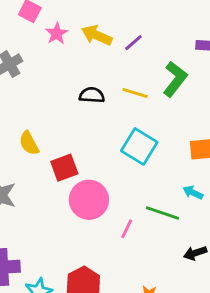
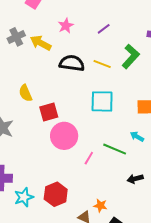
pink star: (57, 33) -> (66, 26), moved
yellow arrow: (97, 35) -> (41, 43), moved
black semicircle: (92, 95) -> (72, 63), size x1.4
cyan square: (139, 146) -> (102, 101), turned -35

